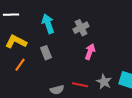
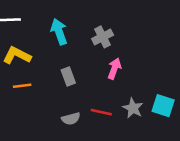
gray rectangle: (46, 53) -> (68, 77), moved
orange line: (20, 65) -> (22, 86), turned 48

